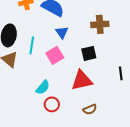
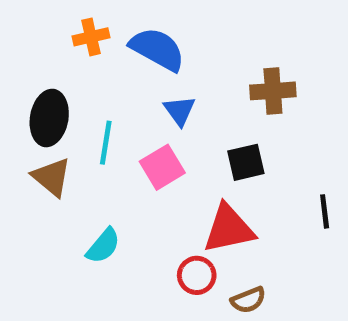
cyan semicircle: (43, 87) -> (103, 246), moved
red circle: (52, 104) -> (197, 275), moved

